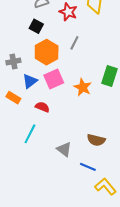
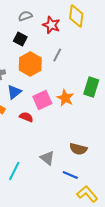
pink square: (54, 79) -> (42, 100), moved
cyan line: (30, 134) -> (14, 171), moved

